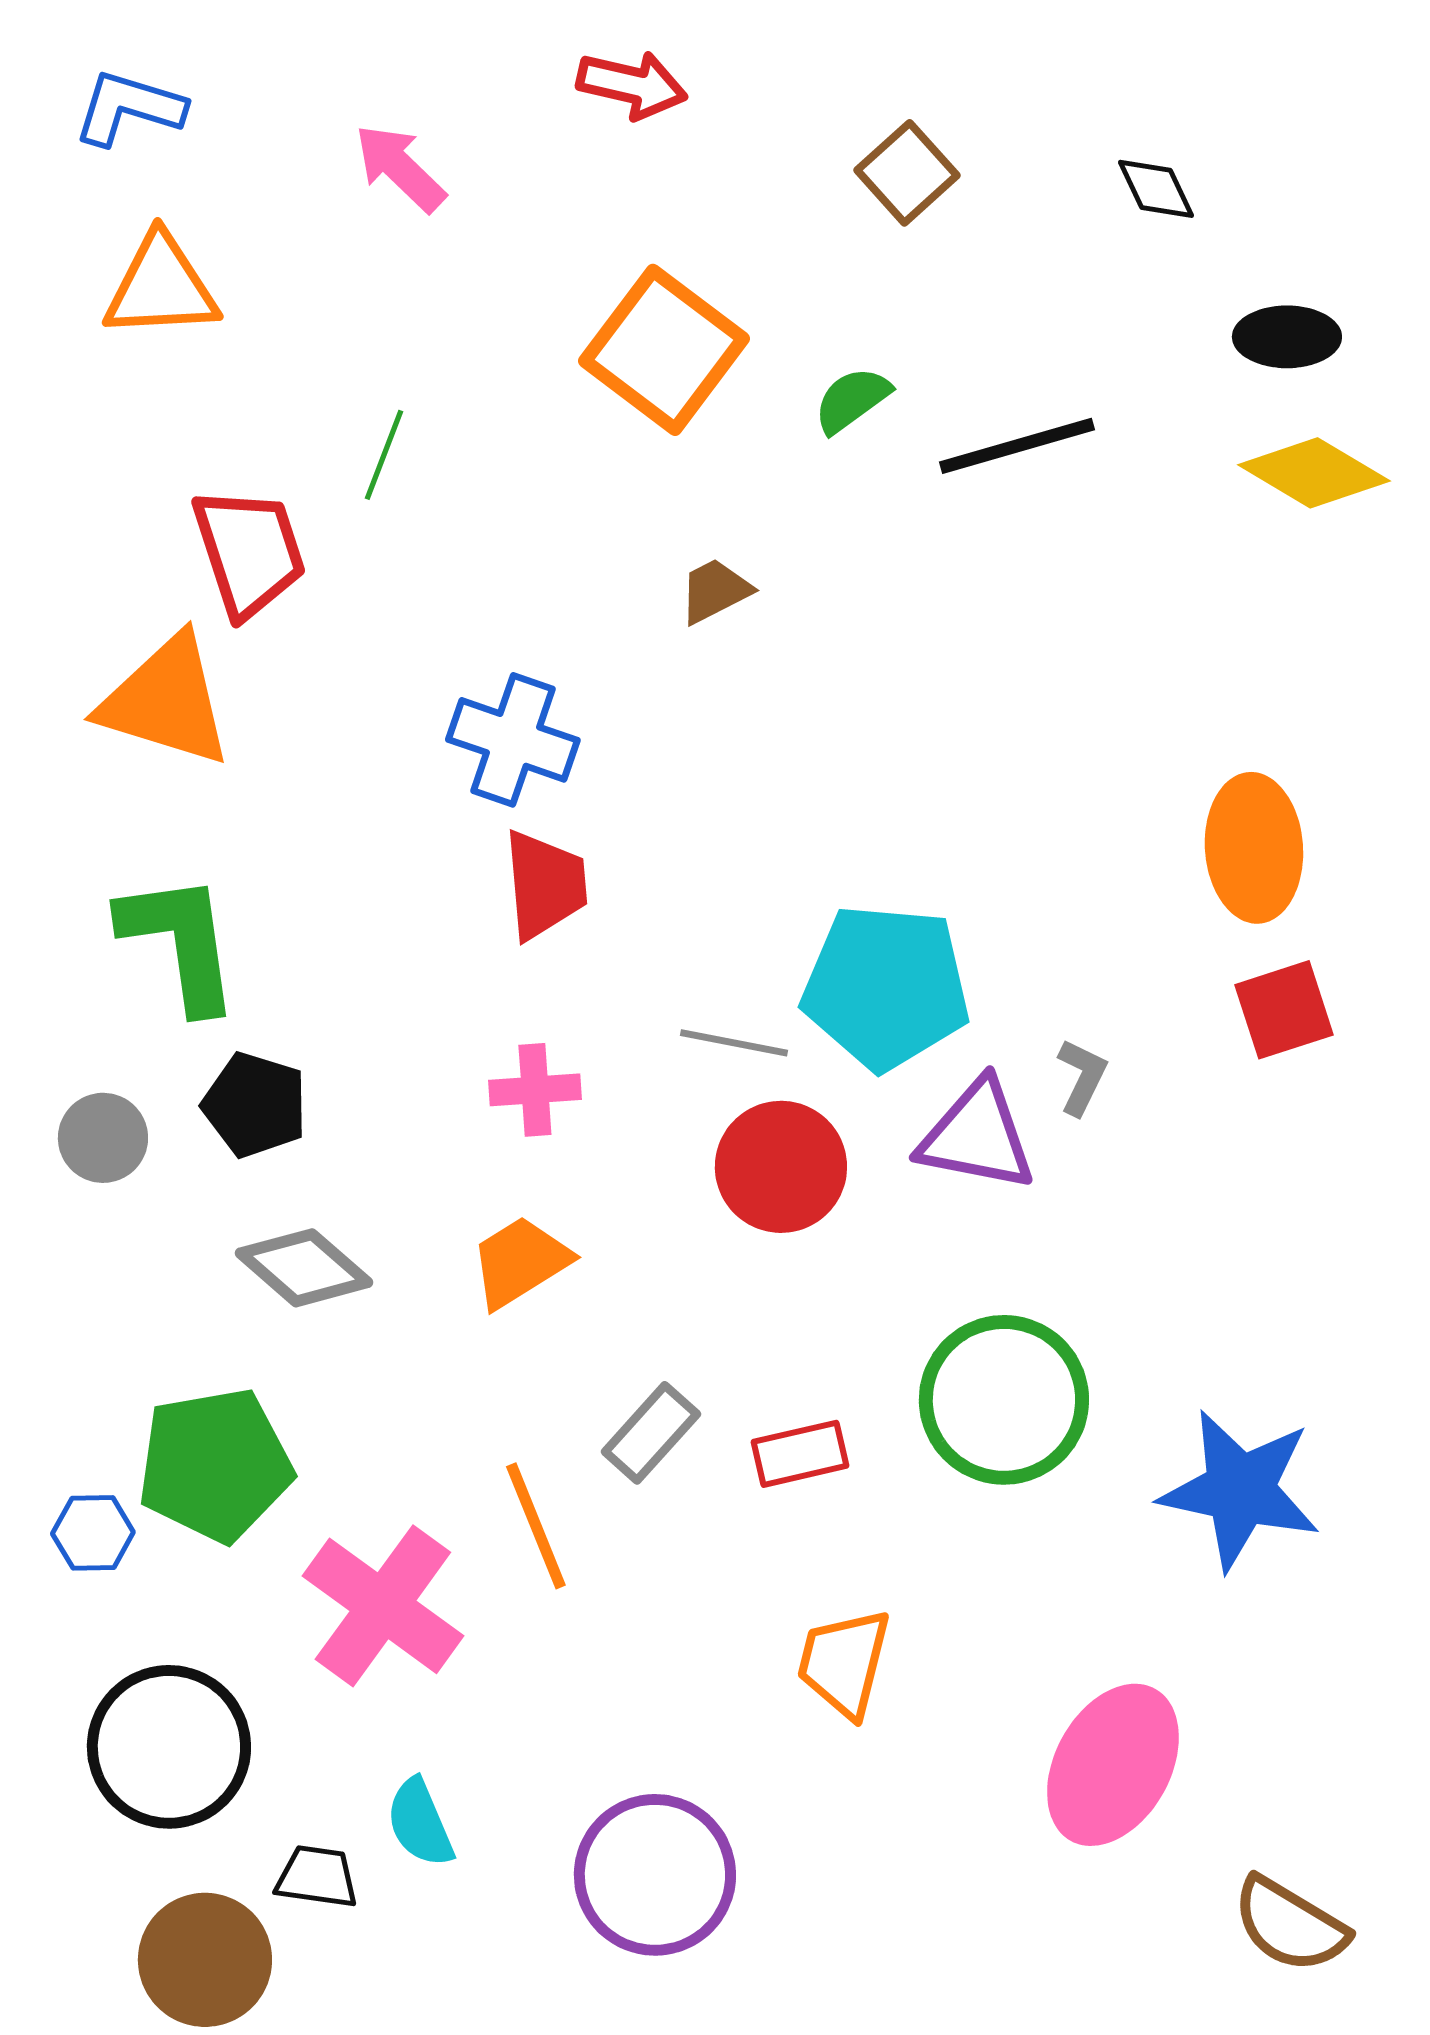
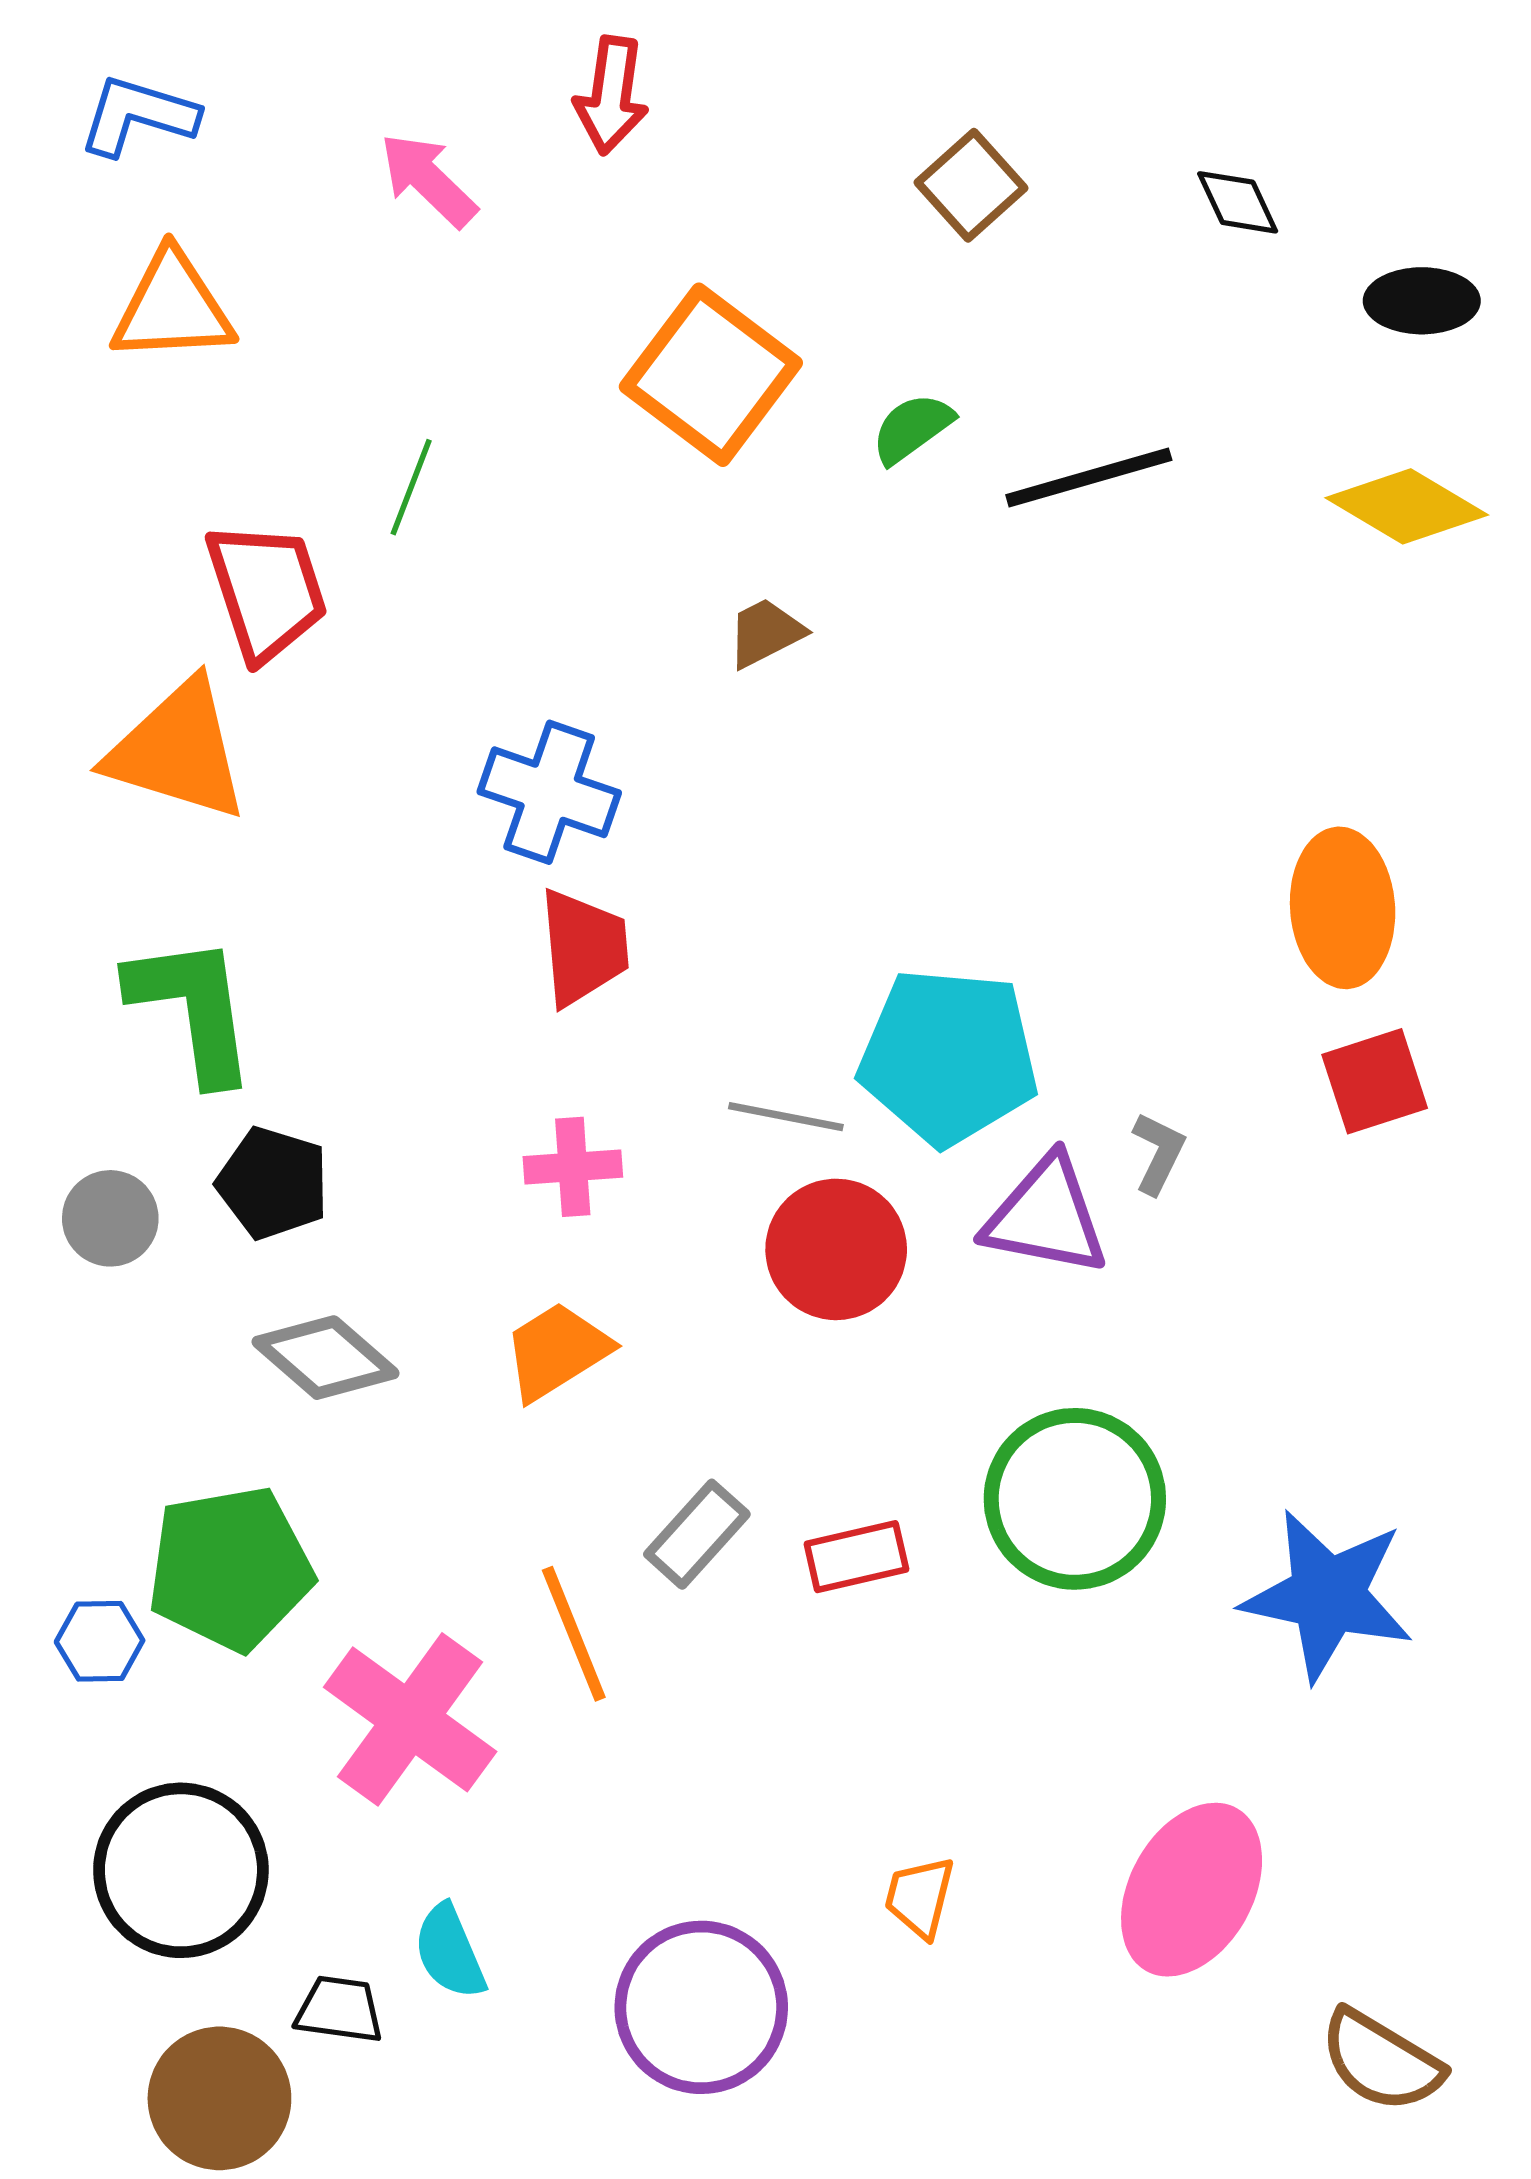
red arrow: (632, 85) -> (611, 95), moved, turned 85
black ellipse: (1287, 337) -> (1422, 301), moved
orange trapezoid: (844, 1663) -> (920, 1897), moved, size x0.7

